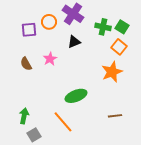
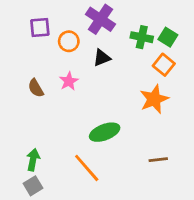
orange circle: (49, 22) -> (69, 41), moved
purple square: (29, 30) -> (40, 28), moved
gray square: (34, 135) -> (33, 186), moved

